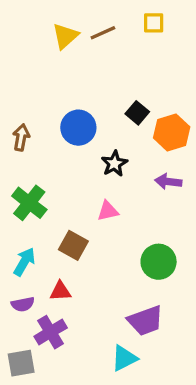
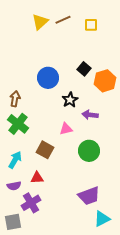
yellow square: (154, 23) -> (91, 25), moved
brown arrow: (21, 137) -> (15, 99), moved
purple arrow: (168, 182) -> (90, 115), moved
green circle: (159, 262) -> (89, 151), moved
cyan triangle: (124, 358) -> (102, 219), moved

